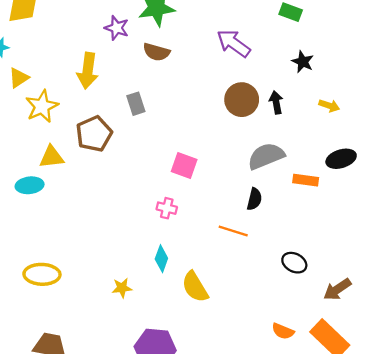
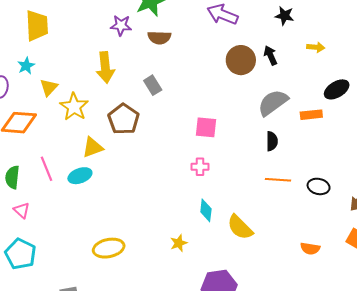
orange line: (233, 231) -> (278, 180), moved
orange semicircle: (283, 331) -> (310, 249), moved

